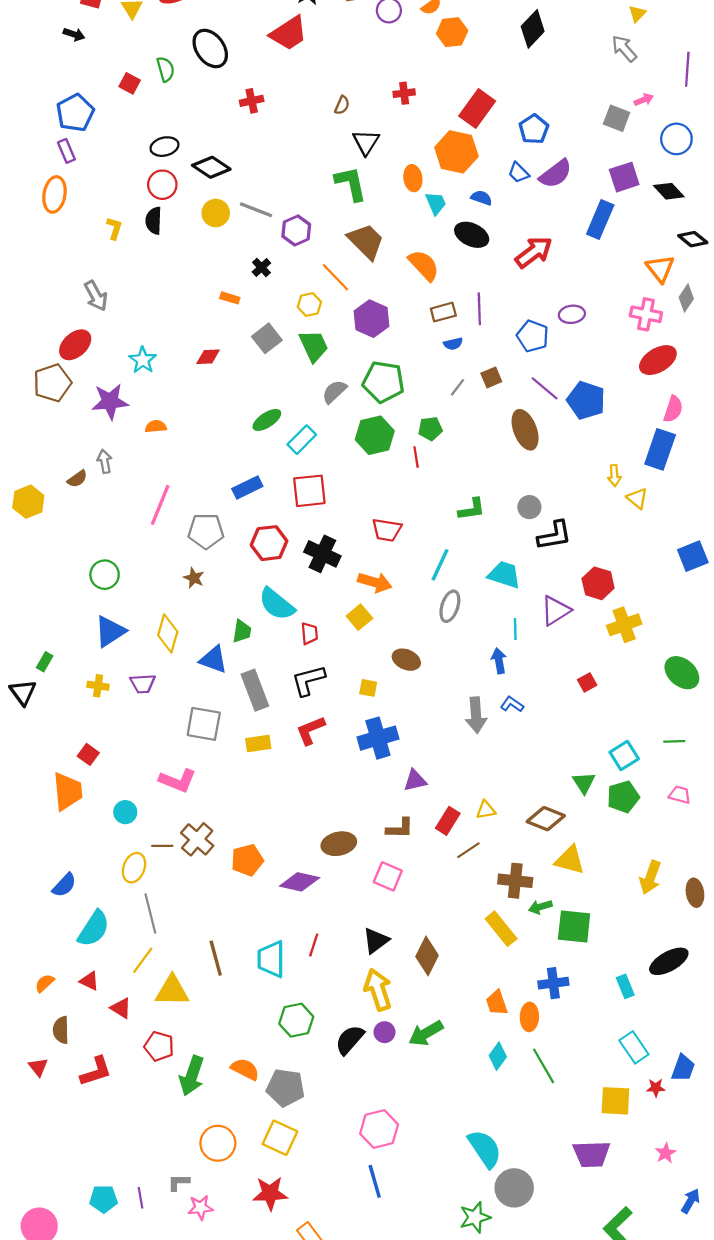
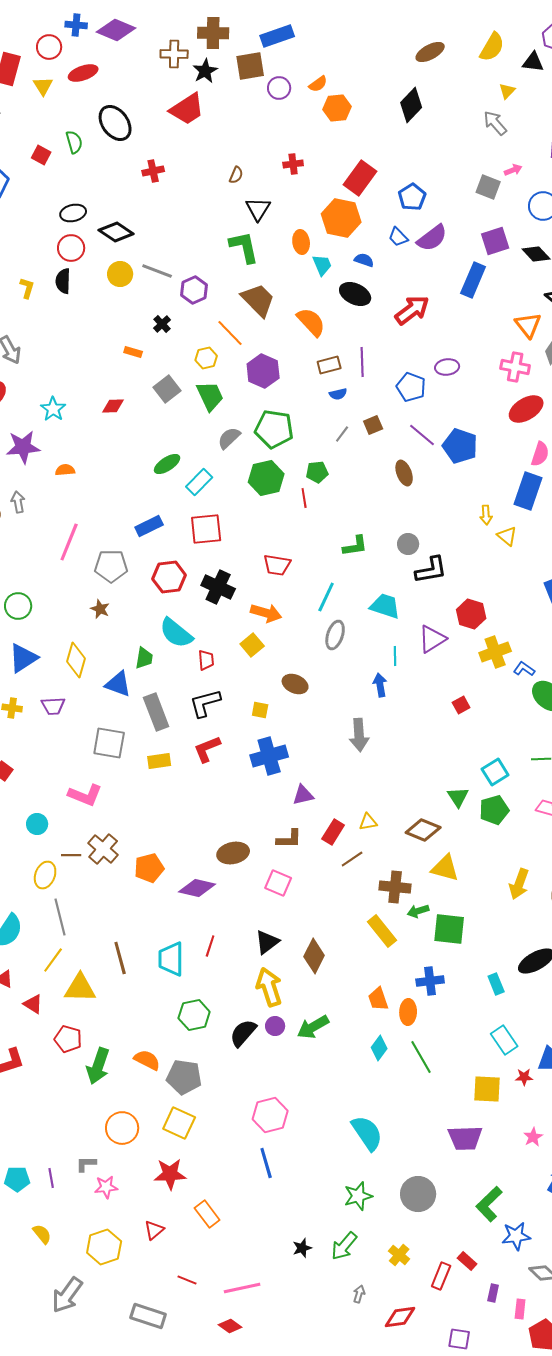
brown ellipse: (525, 430) -> (404, 473), size x0.7
blue L-shape: (512, 704) -> (524, 669), moved
gray circle: (514, 1188) -> (418, 1194), moved

